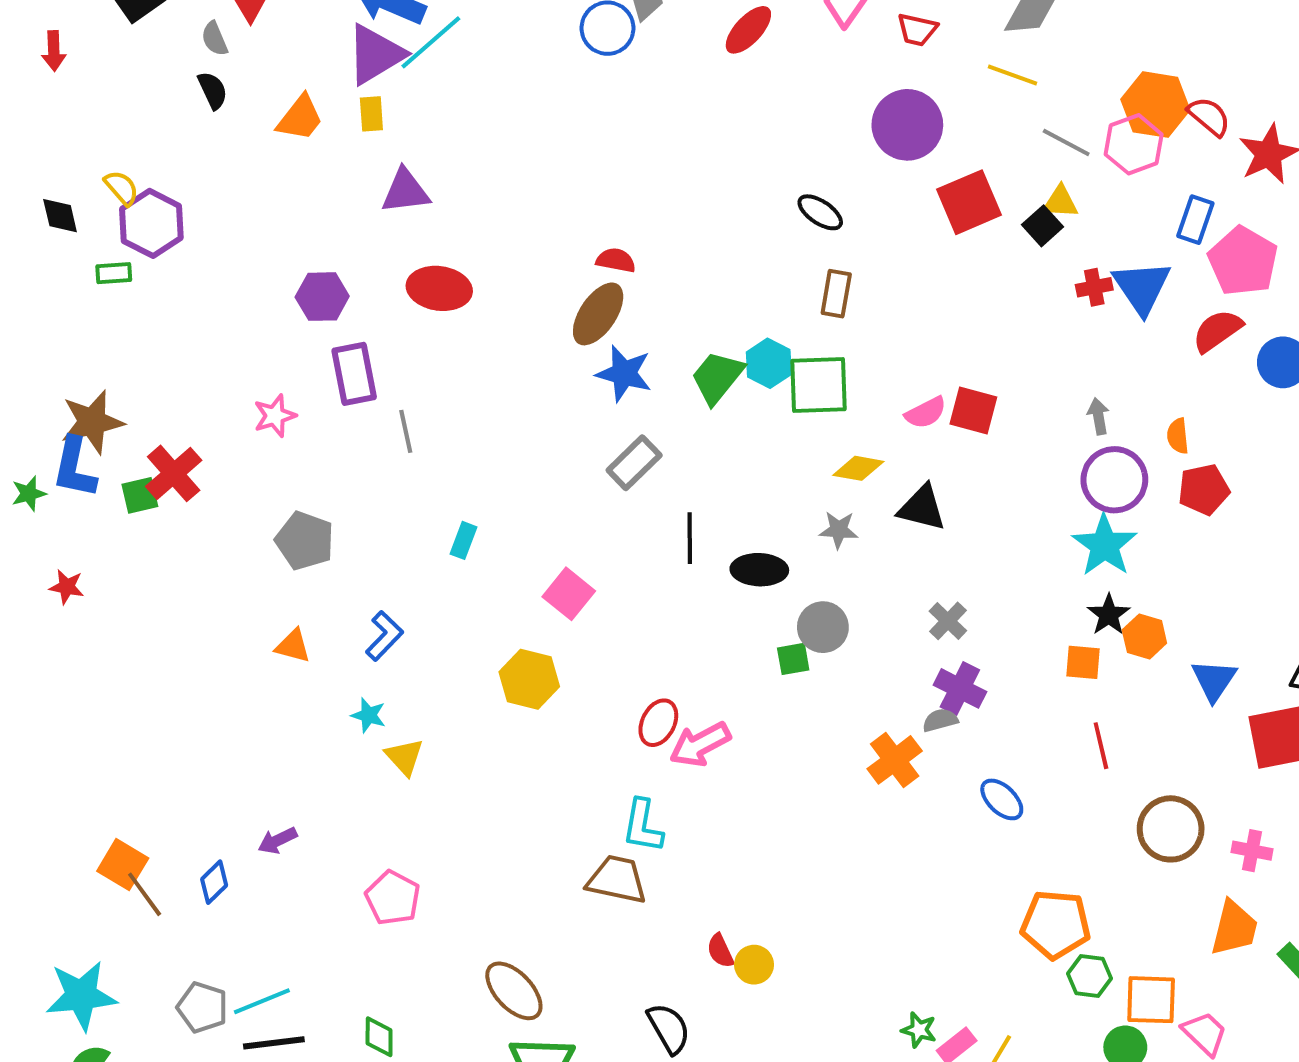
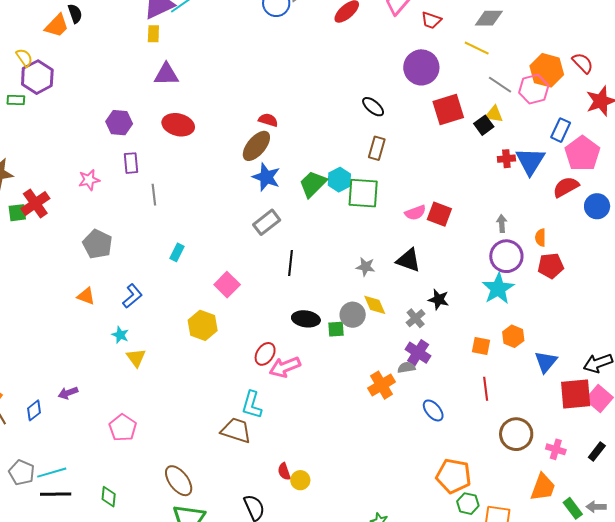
red semicircle: (1209, 116) -> (583, 63), moved
orange trapezoid: (300, 118) -> (57, 26), moved
purple rectangle: (354, 374) -> (131, 163), size x0.7
yellow diamond: (858, 468) -> (375, 305), moved, turned 50
black ellipse: (759, 570) -> (306, 319), moved
black star: (1109, 615) -> (439, 299), moved, turned -30

